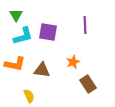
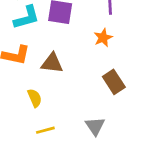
orange star: (73, 62) -> (103, 38), moved

